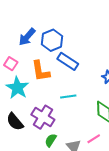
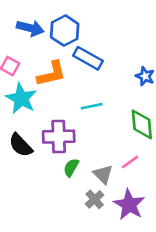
blue arrow: (27, 37) -> (30, 28), turned -114
orange L-shape: (41, 71) -> (52, 74), turned -90
purple cross: (43, 117) -> (59, 137), turned -30

